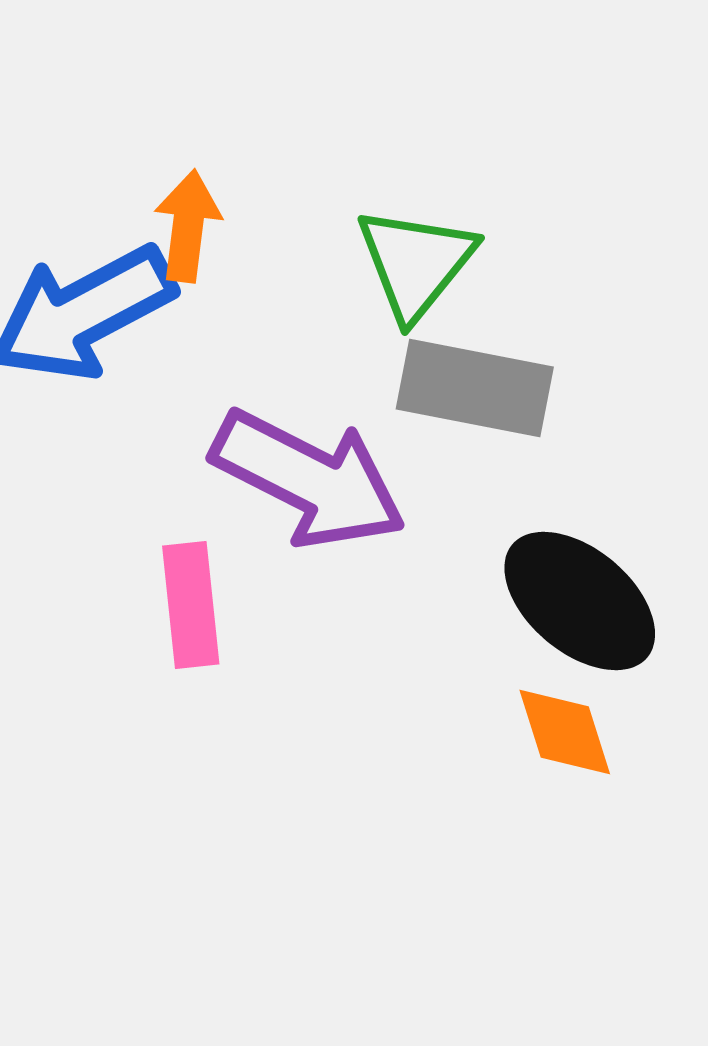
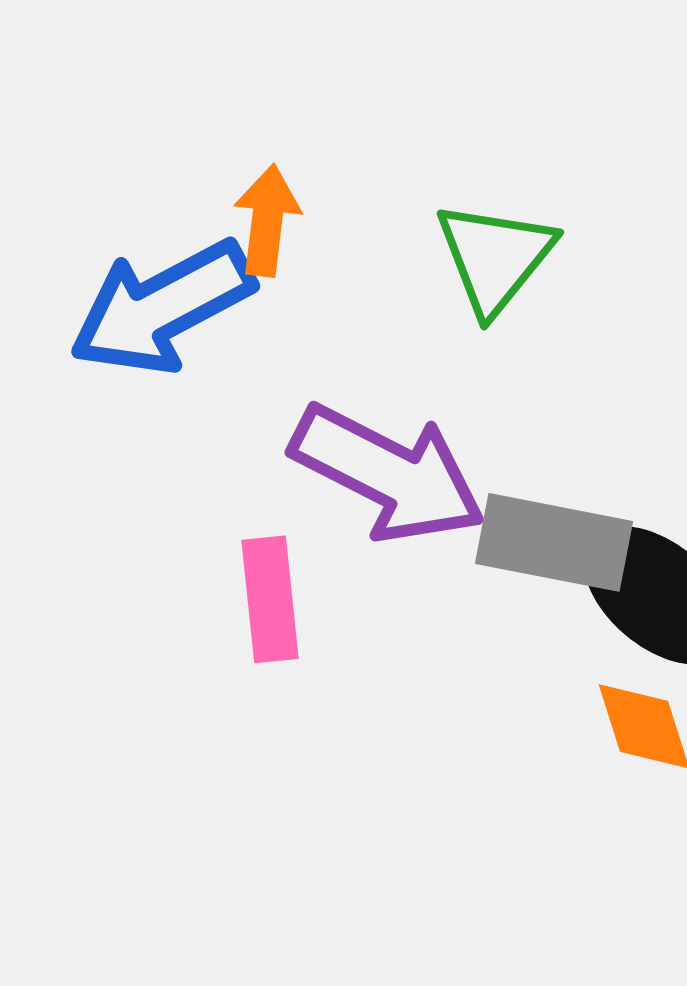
gray rectangle: (475, 388) -> (554, 542), moved

